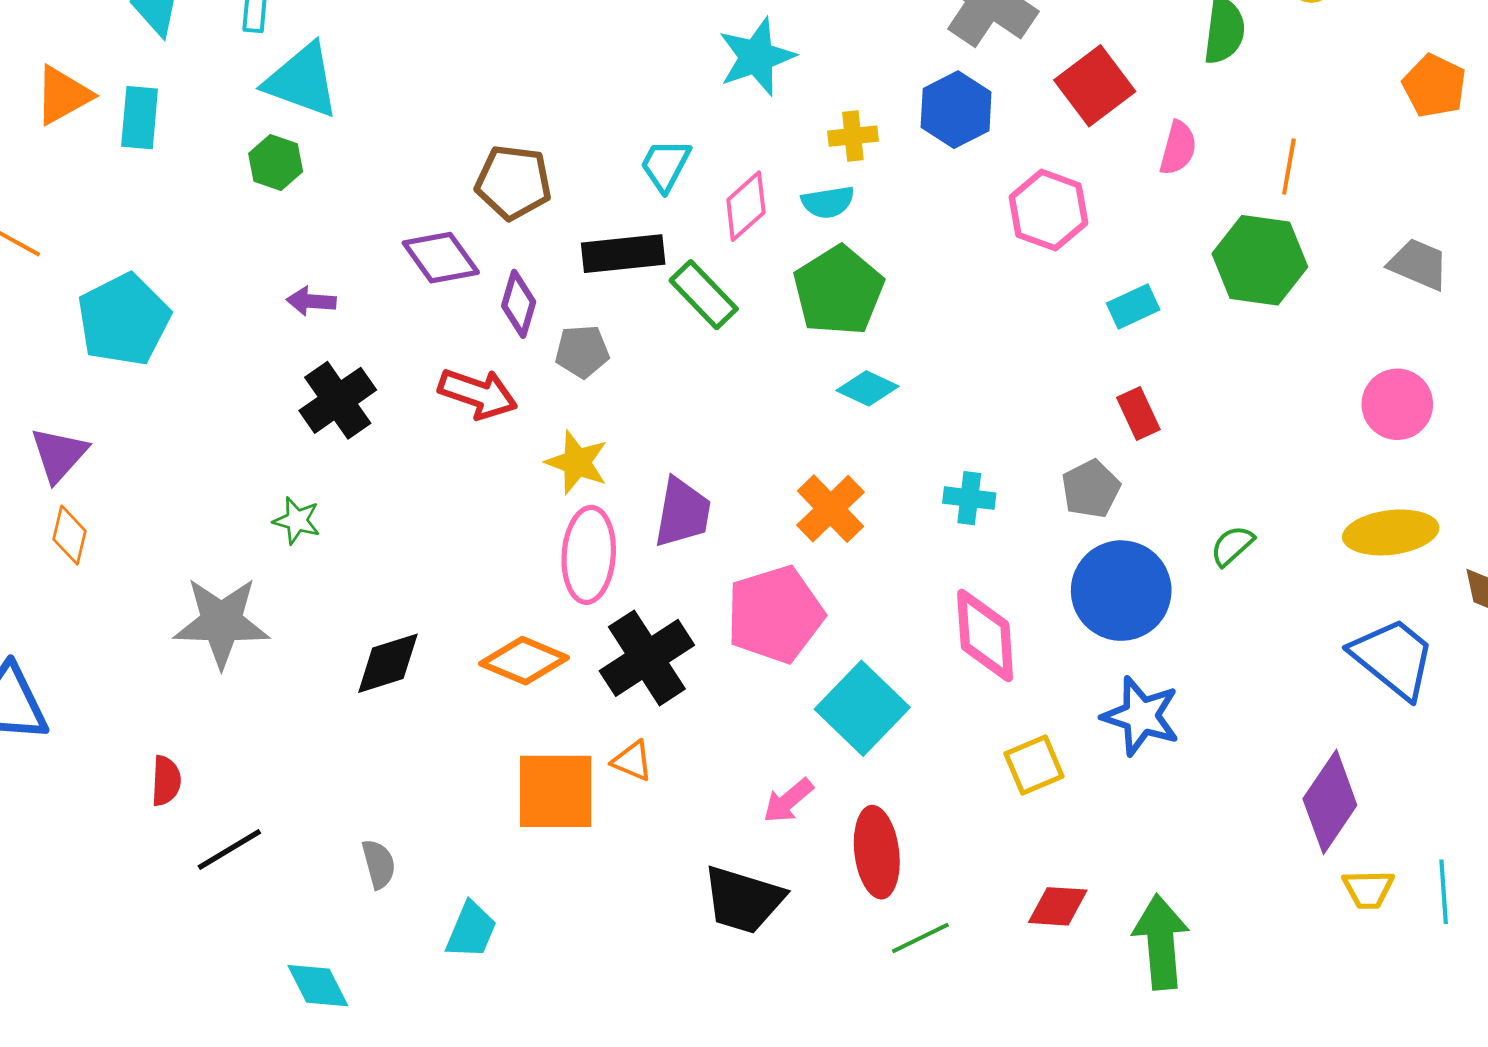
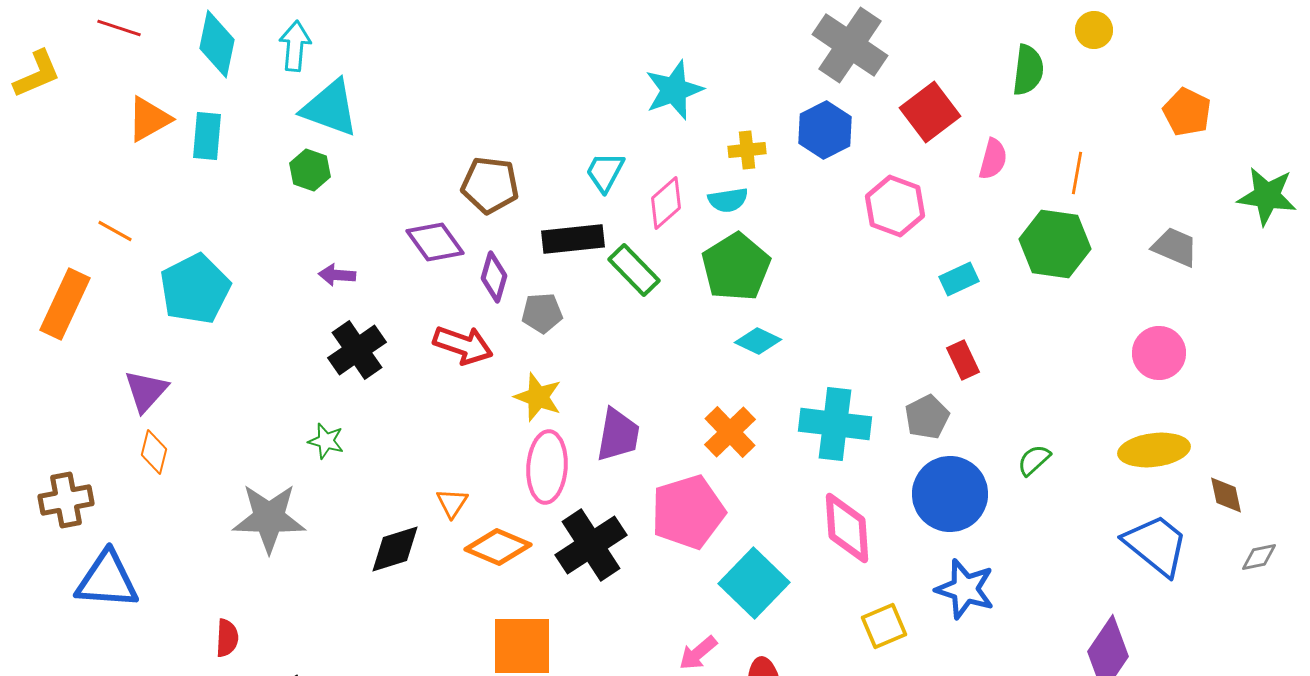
cyan cross: (969, 498) -> (835, 424), size x1.8
orange triangle: (632, 761) -> (452, 503), moved, turned 40

